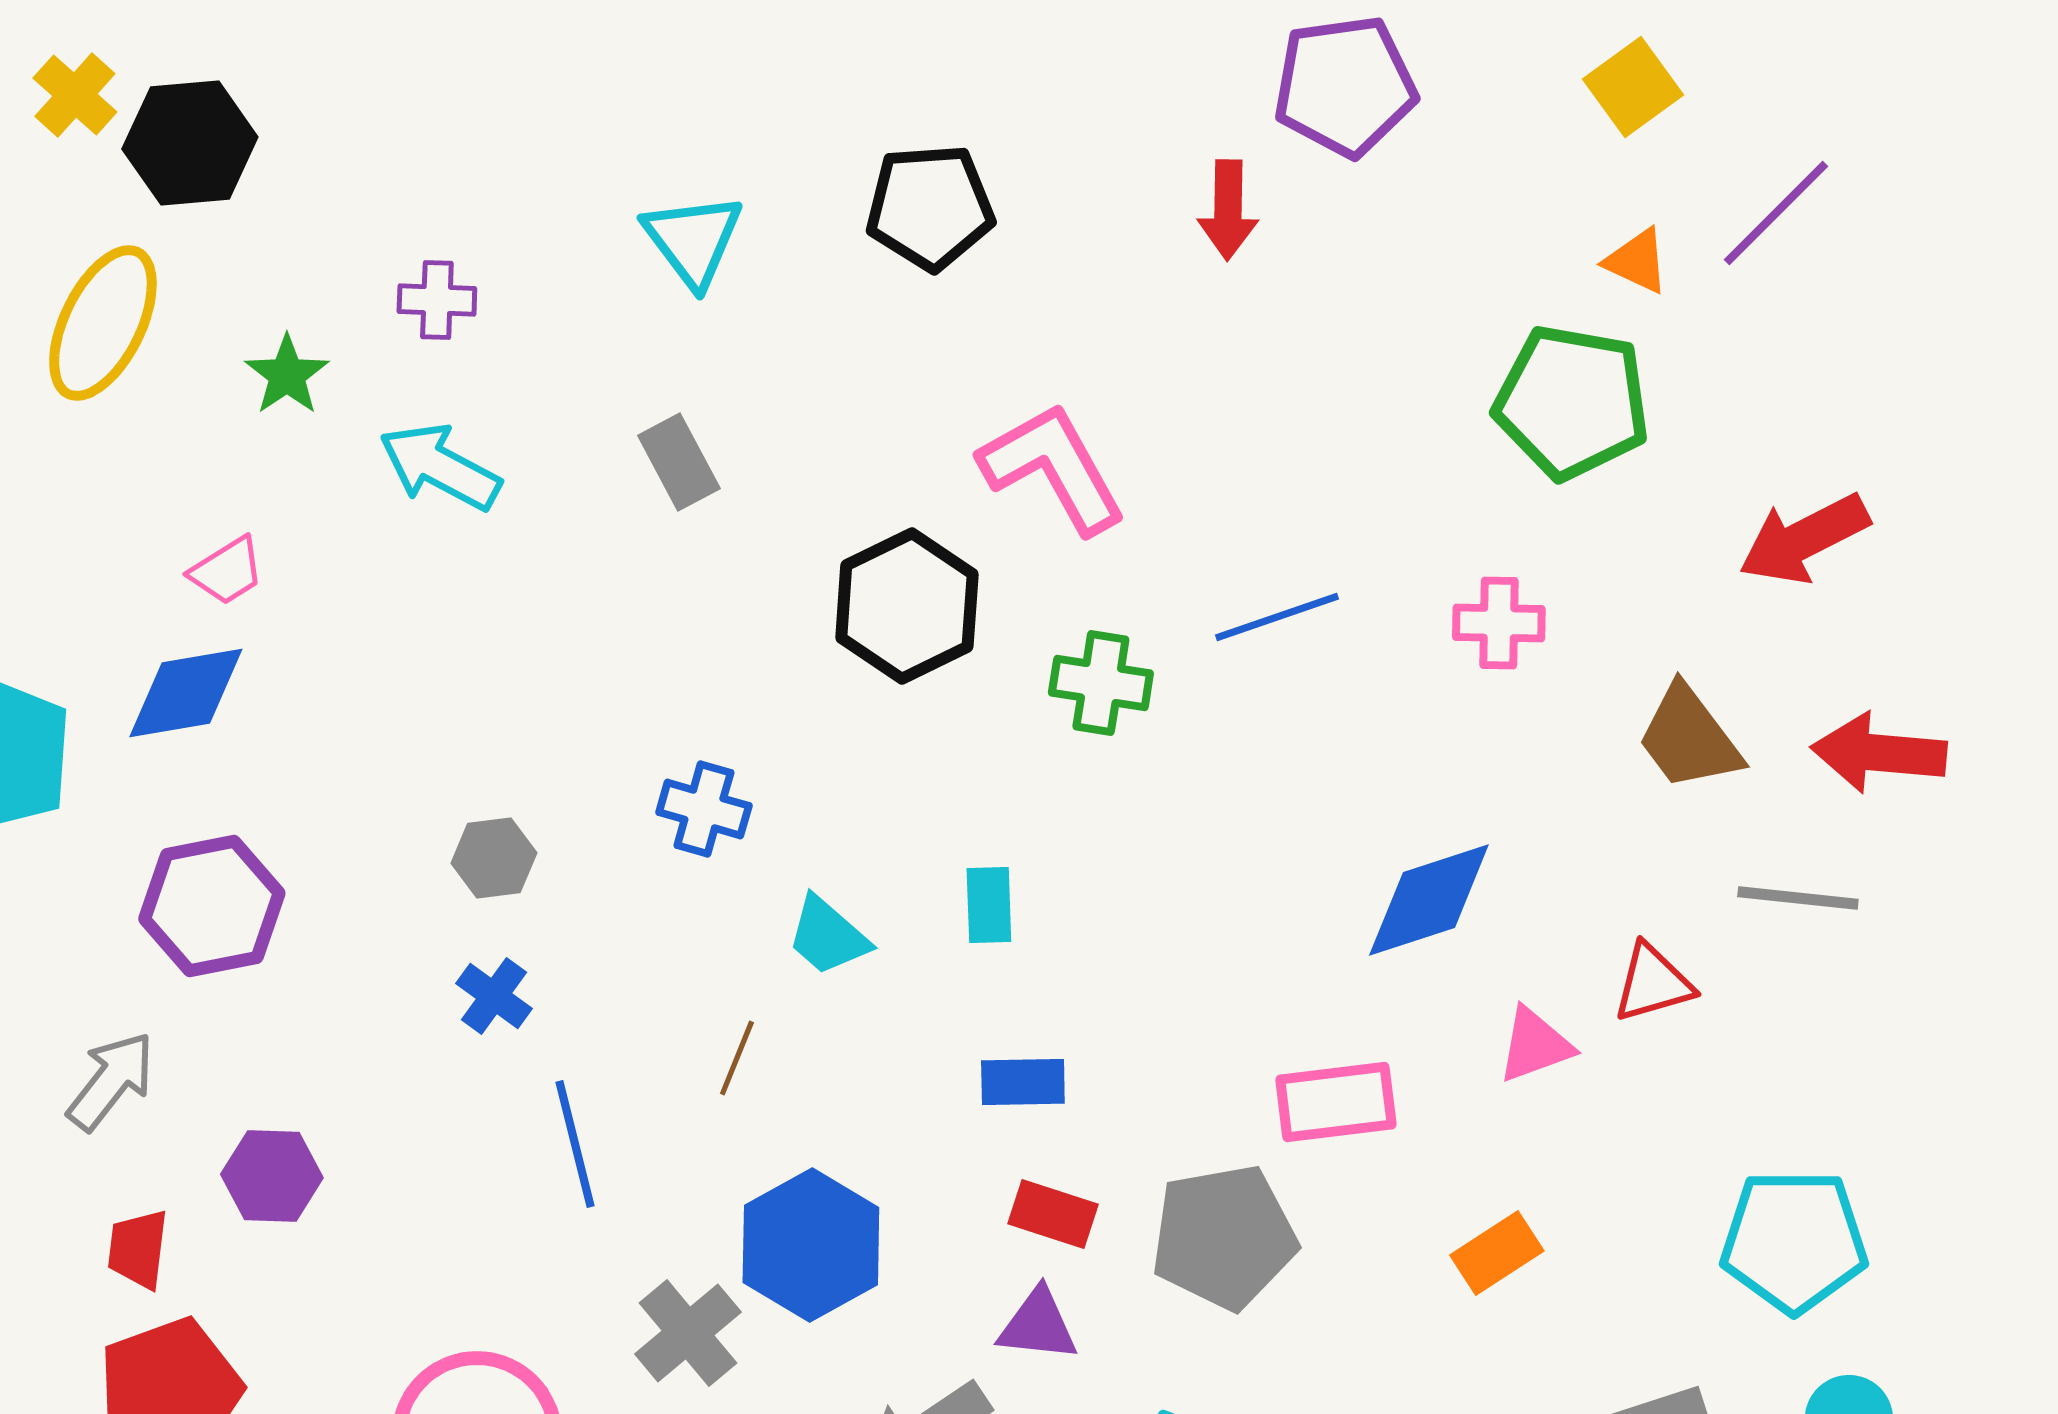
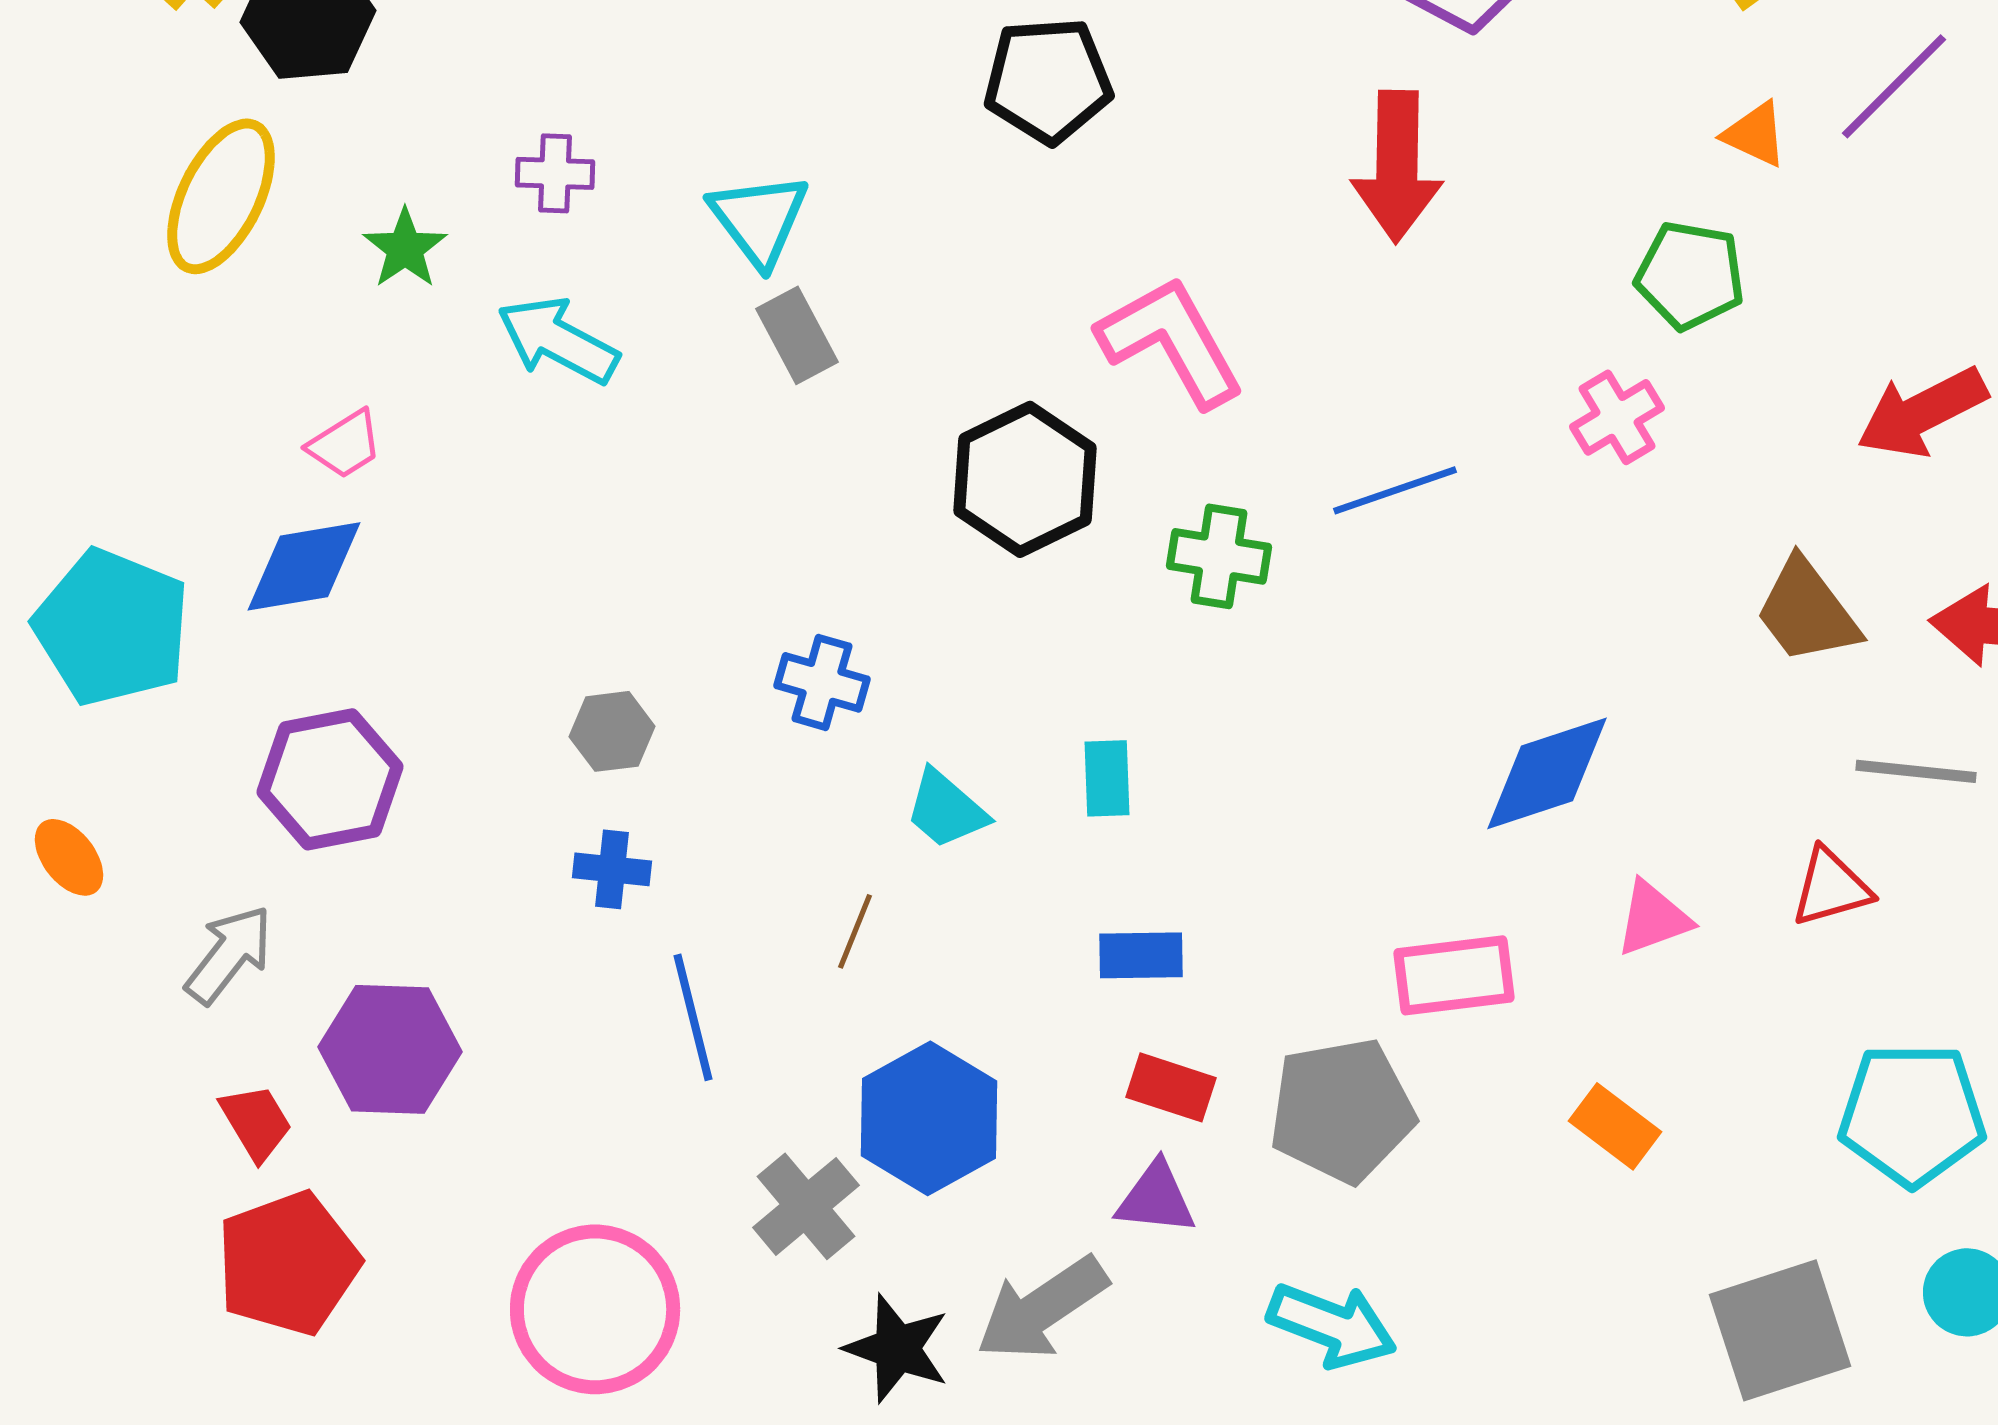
red arrow: (1228, 210) -> (1397, 166), moved, size x1.5
cyan triangle: (693, 240) -> (759, 219), moved
green pentagon: (1572, 402) -> (1690, 275), size x0.7
pink cross: (1499, 623) -> (1617, 417), moved, turned -32
red triangle: (1653, 983) -> (1831, 887), moved
blue cross: (494, 996) -> (612, 869), turned -30
purple hexagon: (272, 1176) -> (390, 1049), size x1.4
red trapezoid: (138, 1249) -> (256, 1122), turned 142
orange rectangle: (1497, 1253) -> (1615, 1126), turned 70

